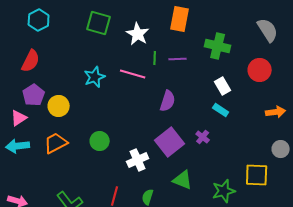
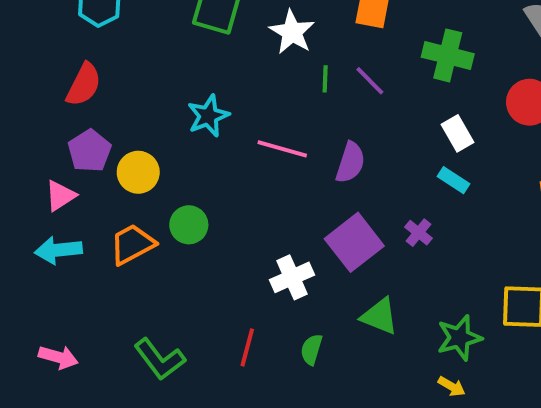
purple line: (178, 59) -> (370, 81), turned 48
pink line: (133, 74) -> (282, 149), moved
green circle: (100, 141) -> (189, 225), moved

